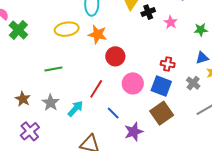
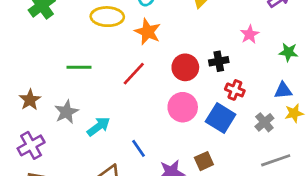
black cross: (148, 12) -> (219, 61), moved
red circle: (115, 56) -> (185, 67), moved
red line: (96, 89) -> (134, 74), moved
blue line: (113, 113) -> (139, 148), moved
brown square: (162, 113) -> (204, 161), moved, size x0.6

